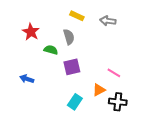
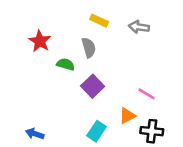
purple square: (72, 67) -> (93, 86), turned -30
blue arrow: (27, 79) -> (35, 134), moved

